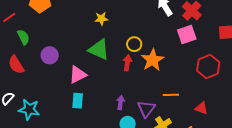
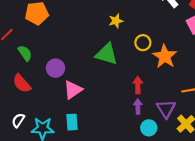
yellow star: (101, 19) -> (116, 21), moved
red arrow: (127, 63) -> (138, 85), moved
pink triangle: (78, 75) -> (73, 90), moved
cyan rectangle: (78, 101) -> (72, 122), moved

